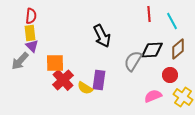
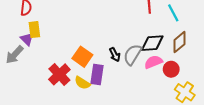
yellow rectangle: (30, 33) -> (34, 30), moved
black arrow: (102, 36) -> (115, 55), moved, size x0.6
orange square: (55, 63) -> (82, 57), moved, turned 36
pink semicircle: (153, 96) -> (153, 62), moved

